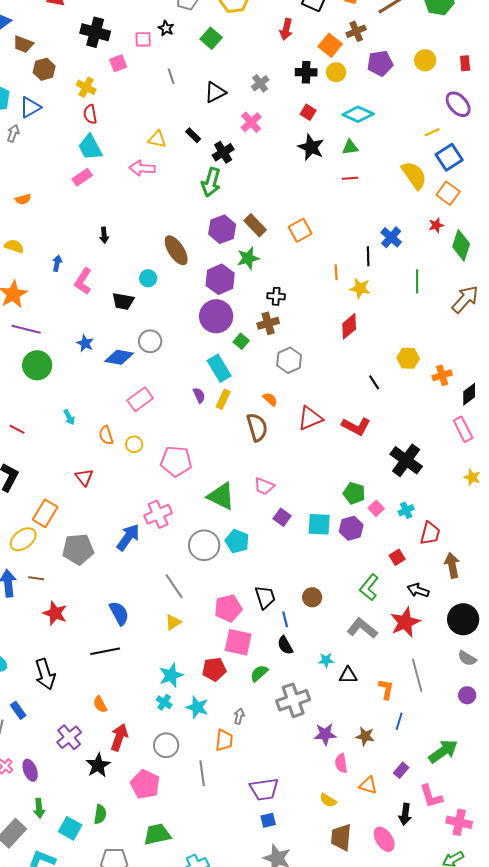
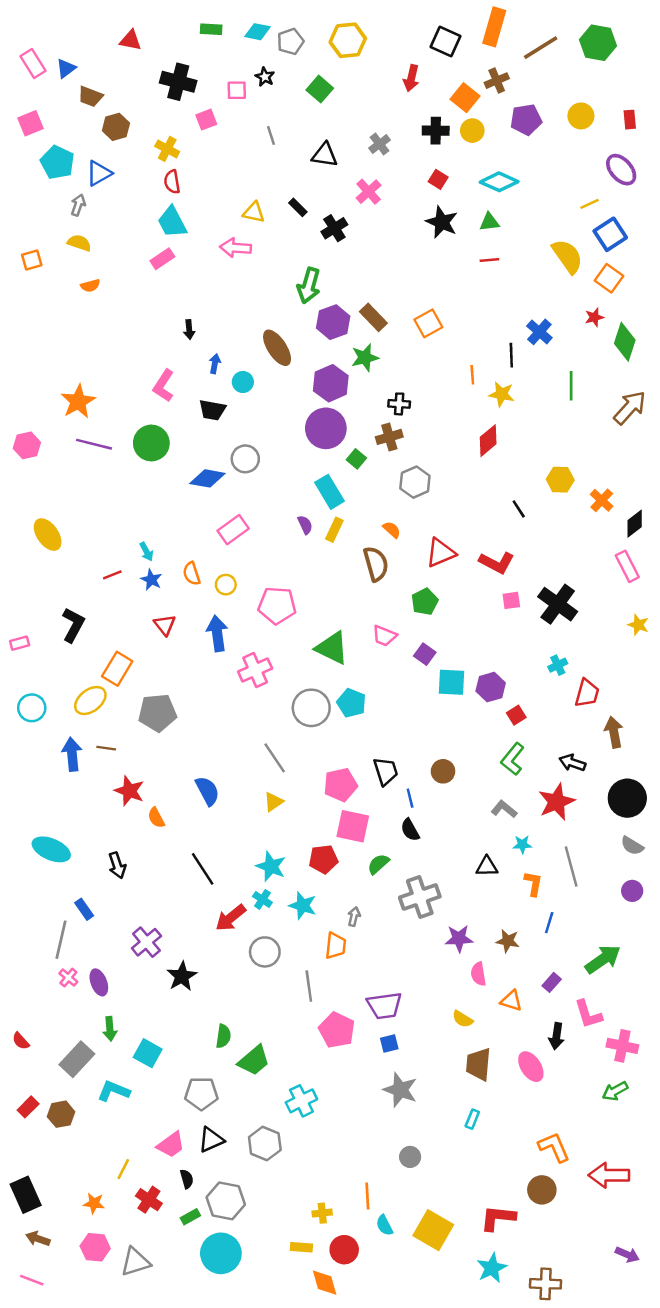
black triangle: (215, 92) -> (325, 155), turned 35
green arrow: (211, 182) -> (309, 286), moved
yellow semicircle: (14, 246) -> (79, 243), moved
blue arrow: (57, 263) -> (215, 364), moved
blue star: (85, 343) -> (151, 580), moved
green circle: (37, 365) -> (151, 443), moved
orange cross: (442, 375) -> (602, 500), turned -30
red line: (17, 429) -> (112, 575), moved, turned -49
green pentagon: (354, 493) -> (425, 602), moved, turned 30
pink square: (376, 508) -> (511, 600), moved, turned 35
purple square: (282, 517) -> (425, 654), moved
blue arrow: (128, 537) -> (217, 633), moved, turned -44
red square: (397, 557) -> (516, 715), moved
gray L-shape: (362, 628) -> (504, 809), size x0.7
black line: (105, 651) -> (203, 869), moved, turned 68
cyan star: (326, 660) -> (522, 845), moved
black arrow: (45, 674) -> (117, 865), size x0.7
cyan star: (171, 675) -> (271, 866), turned -30
orange semicircle: (100, 704) -> (156, 818), moved
red arrow: (119, 737) -> (231, 918), moved, turned -148
pink pentagon: (145, 784) -> (337, 1030), moved
green semicircle: (100, 814) -> (223, 1036), moved
green trapezoid: (157, 834) -> (254, 1061), turned 152

